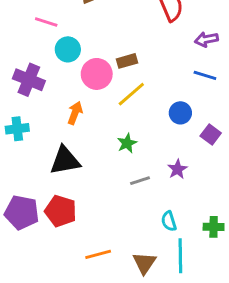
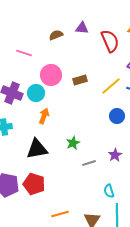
cyan circle: (68, 49) -> (36, 93), moved
pink circle: (97, 74) -> (51, 75), moved
yellow line: (131, 94) -> (111, 86), moved
green star: (127, 143) -> (73, 143), moved

